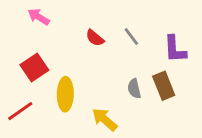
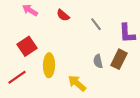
red semicircle: (95, 38) -> (63, 15), moved
brown rectangle: (164, 86) -> (119, 59), turned 48

